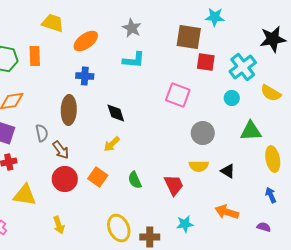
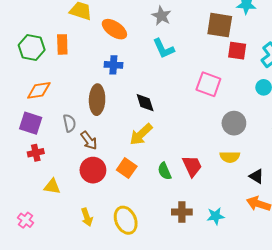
orange ellipse: (86, 41) -> (114, 29), turned 70
cyan L-shape: (134, 60) -> (163, 49), turned 60
yellow arrow: (112, 144) -> (141, 134), size x1.4
black triangle: (228, 171) -> (256, 176), moved
red trapezoid: (174, 185) -> (192, 166), moved
yellow triangle: (25, 195) -> (52, 186), size x0.7
yellow ellipse: (119, 228) -> (126, 220), moved
brown cross: (150, 237) -> (182, 212), moved

